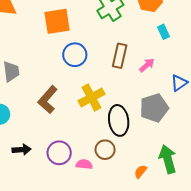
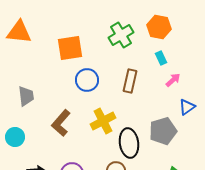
cyan rectangle: (163, 32) -> (161, 58), moved
pink arrow: (147, 65) -> (173, 80), moved

